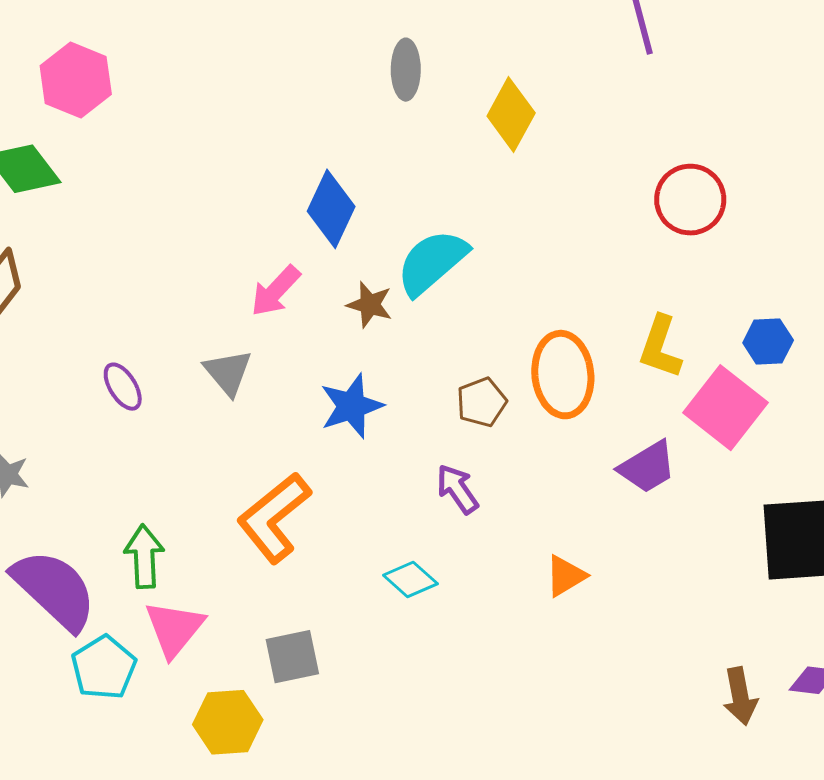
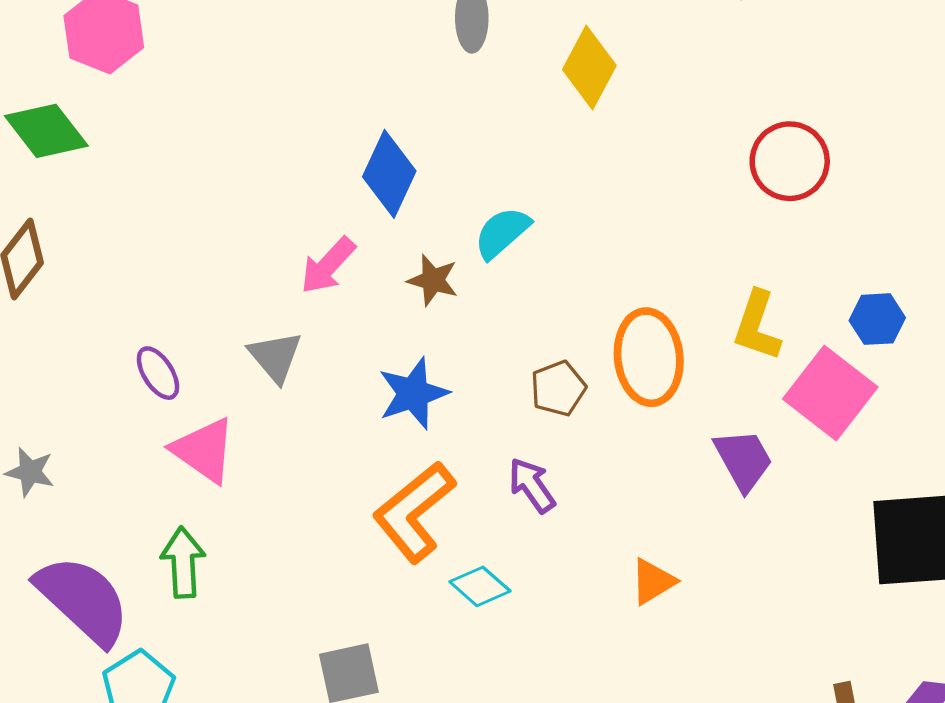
cyan semicircle: (432, 262) -> (502, 233), size x0.7
purple trapezoid: (647, 467) -> (743, 460), turned -88
orange L-shape: (274, 518) -> (414, 512), moved
pink triangle: (174, 629) -> (204, 450), moved, turned -34

